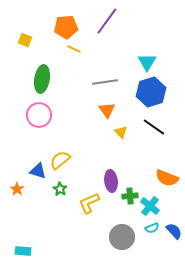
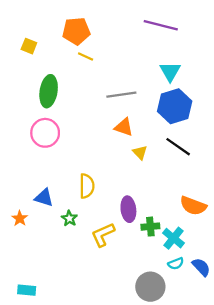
purple line: (107, 21) -> (161, 25), moved, turned 68
orange triangle: (107, 110) -> (124, 127), turned -36
yellow semicircle: (60, 160) -> (87, 186), moved, turned 130
gray circle: (122, 237) -> (150, 287), moved

